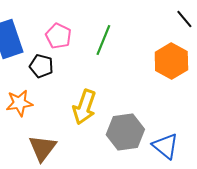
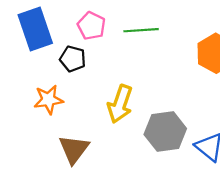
green line: (103, 40) -> (141, 30), turned 64

